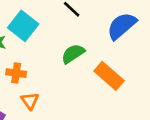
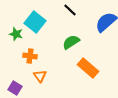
orange rectangle: (109, 76) -> (88, 68), moved

